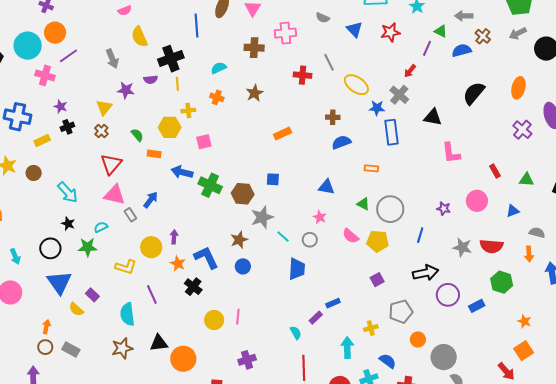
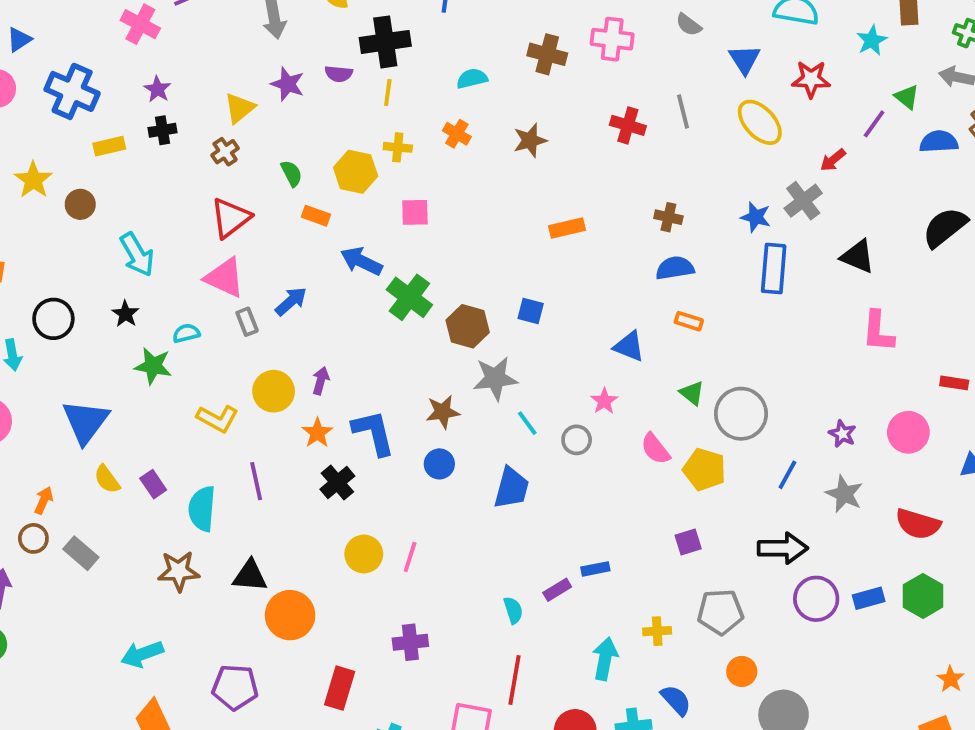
yellow ellipse: (356, 85) -> (760, 122), moved
orange rectangle: (371, 168) -> (689, 321), moved
red rectangle: (495, 171) -> (954, 383), turned -64
gray star: (462, 247) -> (844, 494), moved
black circle: (50, 248) -> (53, 319), moved
blue trapezoid: (297, 269) -> (511, 488), moved
purple rectangle: (92, 295) -> (153, 484), moved
blue rectangle: (477, 306) -> (869, 598), moved

